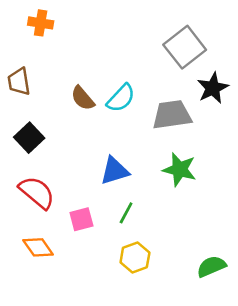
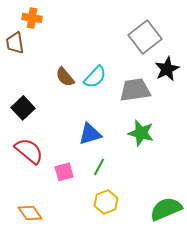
brown trapezoid: (19, 82) -> (15, 43), moved
orange diamond: (38, 247) -> (30, 213), moved
green semicircle: (211, 266) -> (166, 209), size x1.4

